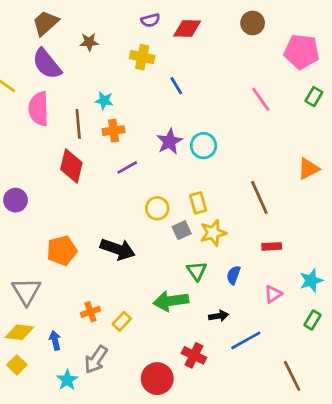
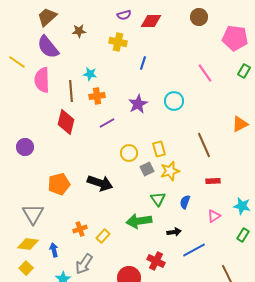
blue line: (176, 86) -> (143, 63), turned 48
cyan circle: (204, 146) -> (174, 101), moved
cyan star: (311, 280) -> (242, 206), turned 30

